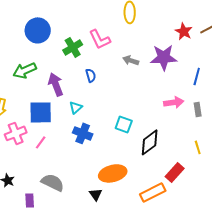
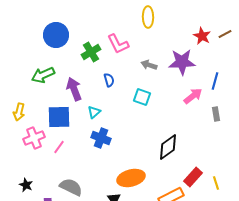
pink arrow: (174, 102) -> (193, 96), moved, turned -30
cyan square: (124, 124) -> (142, 97), moved
yellow line: (198, 147) -> (216, 183), moved

